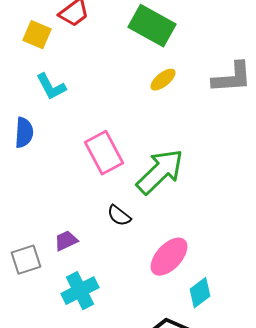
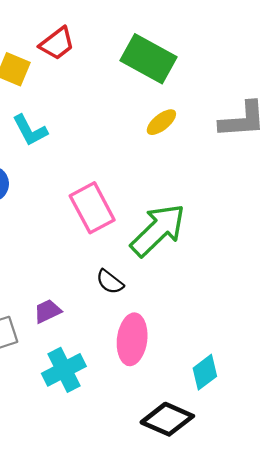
pink ellipse: (169, 257) -> (132, 339), moved, turned -36

